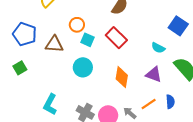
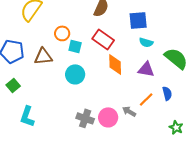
blue square: (178, 26) -> (138, 20), moved, turned -30
orange diamond: (122, 77) -> (115, 64), moved
cyan L-shape: (50, 104) -> (27, 116), moved

